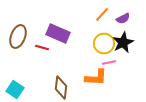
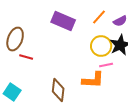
purple rectangle: (58, 34) -> (63, 21), moved
red line: (42, 48) -> (26, 57), moved

